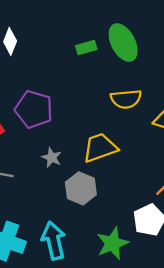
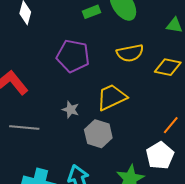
purple pentagon: (34, 109) -> (73, 56), moved

